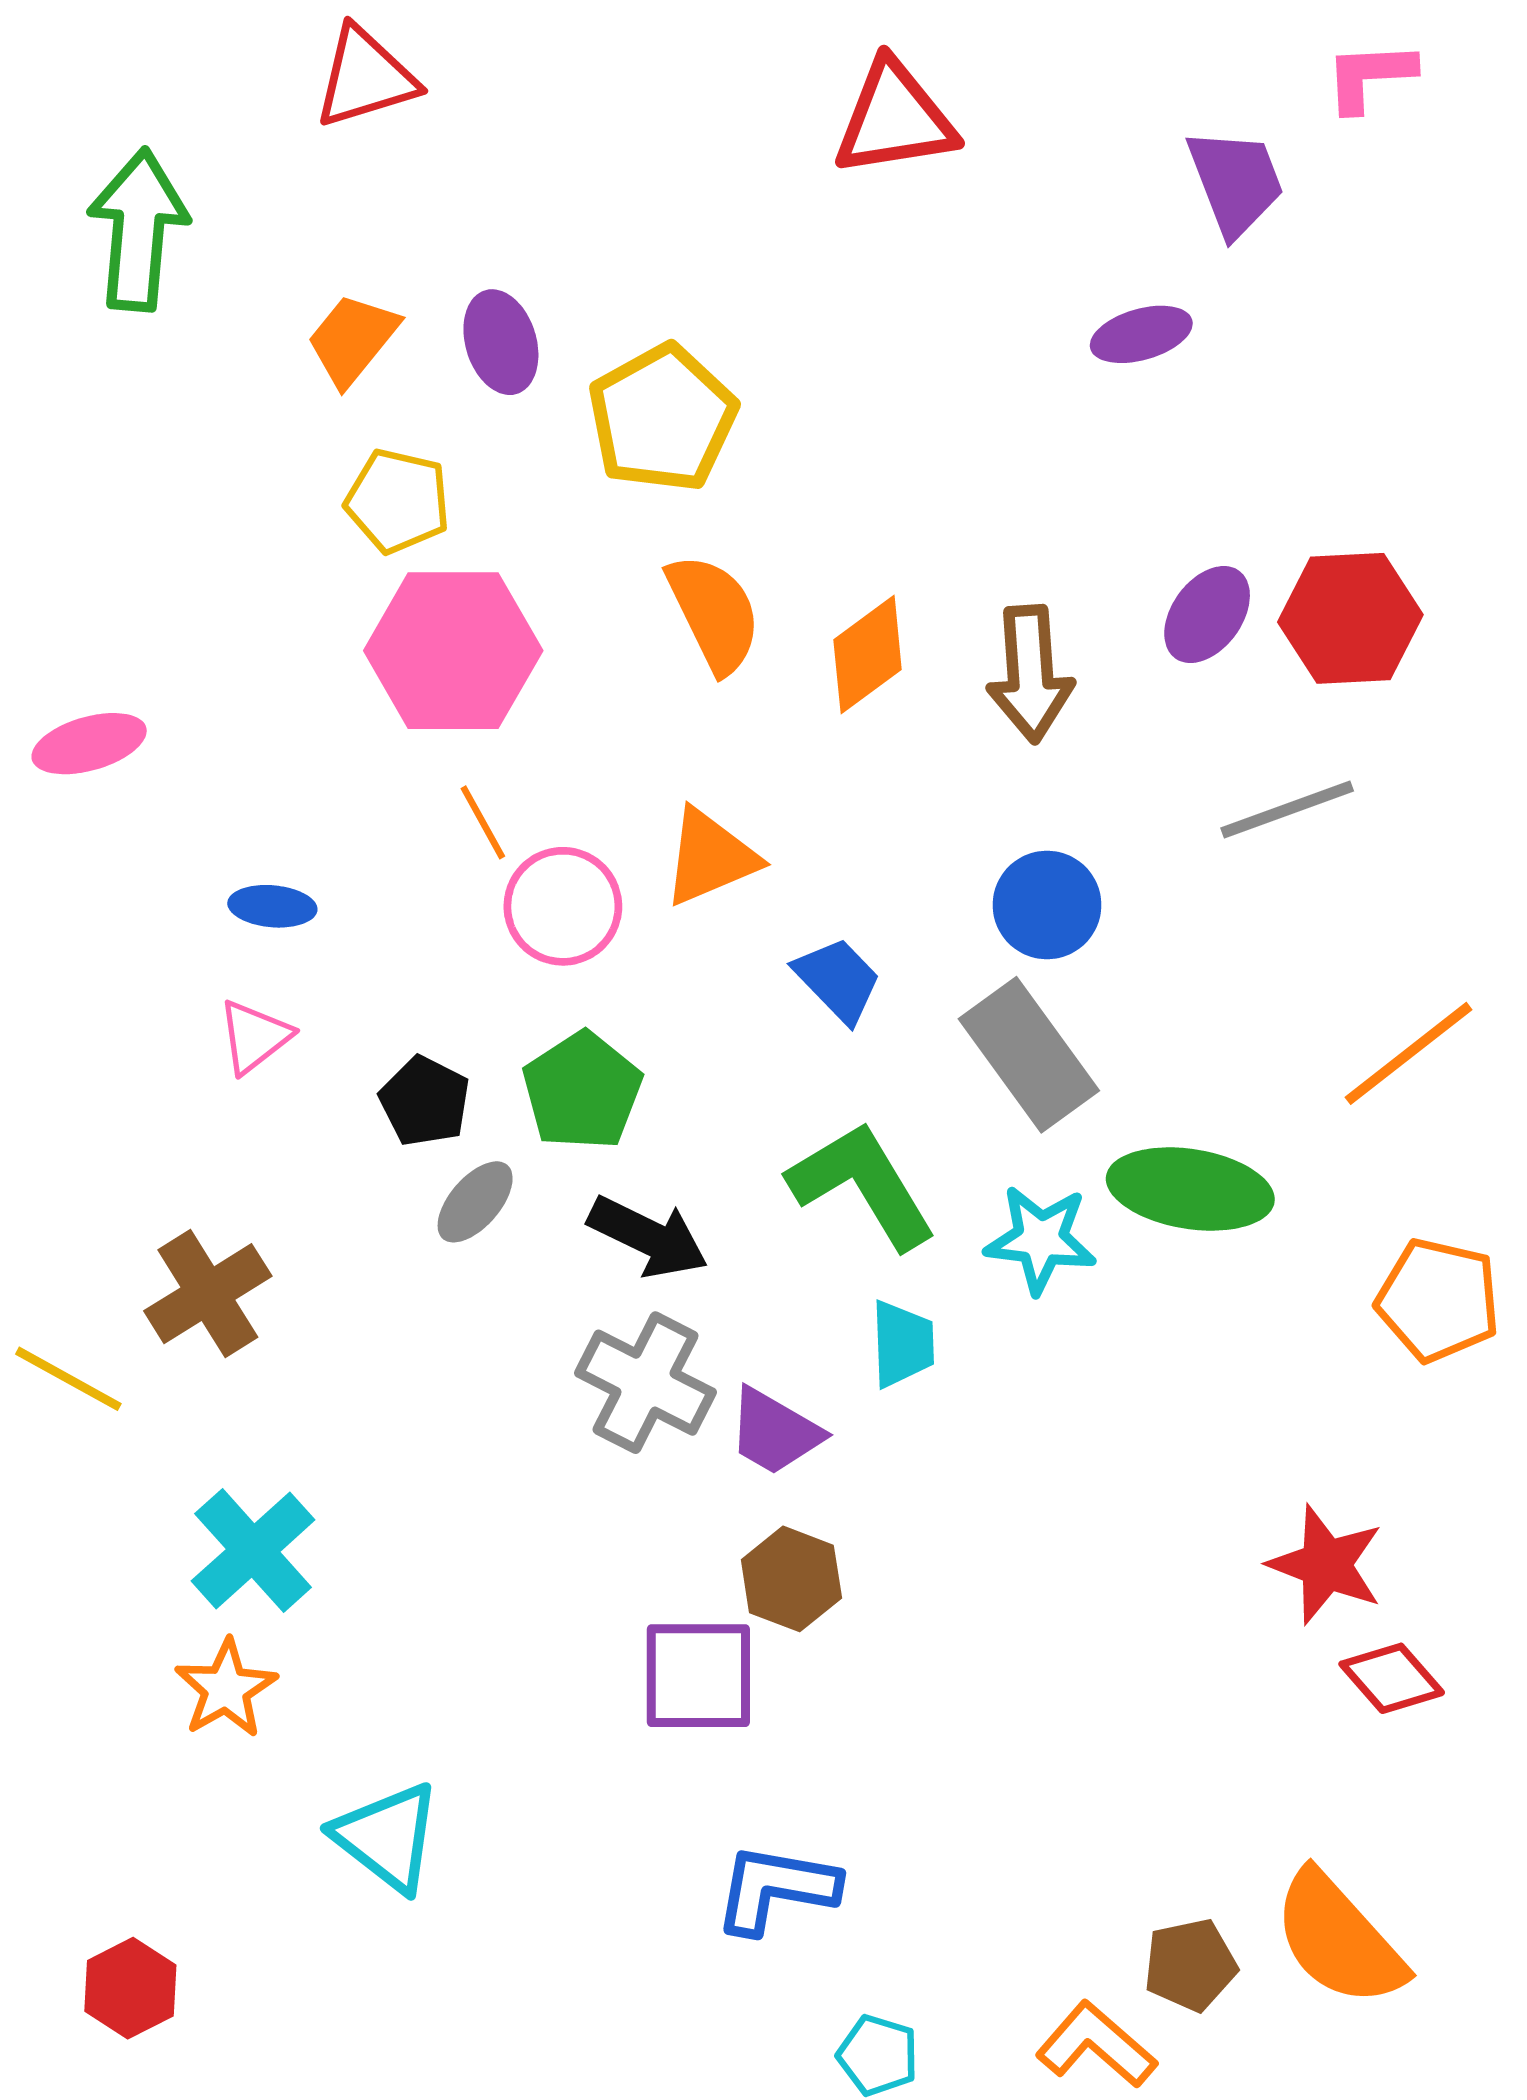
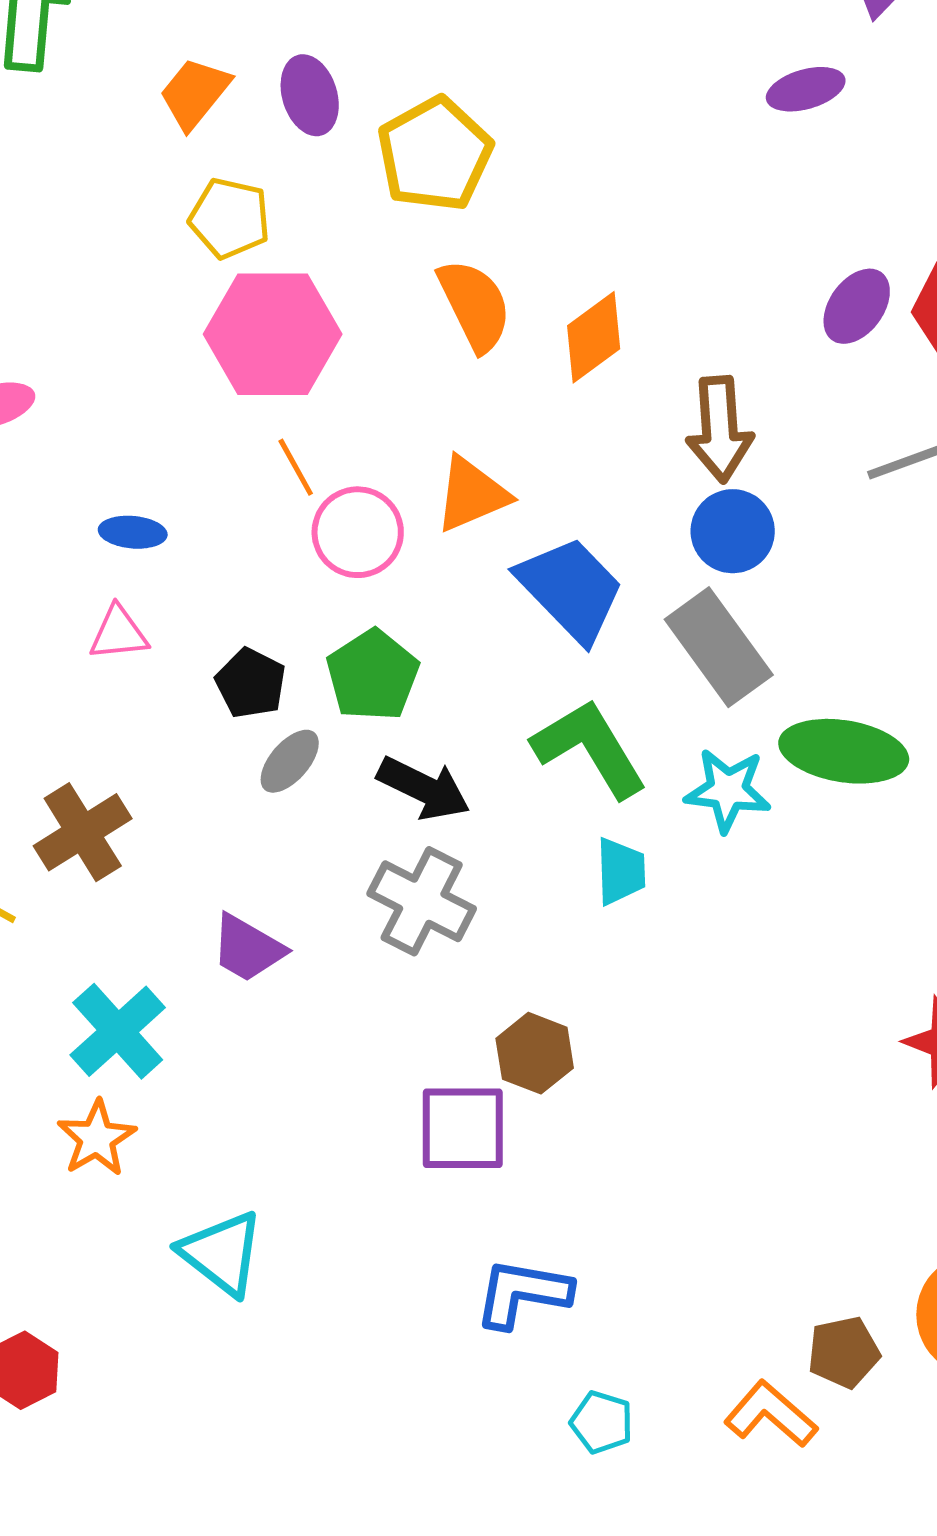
brown arrow: (1030, 674) -> (720, 429), moved
blue trapezoid: (838, 980) -> (571, 589), size x1.6
pink triangle: (254, 1037) -> (119, 633), turned 32
purple trapezoid: (775, 1432) -> (248, 948), moved

